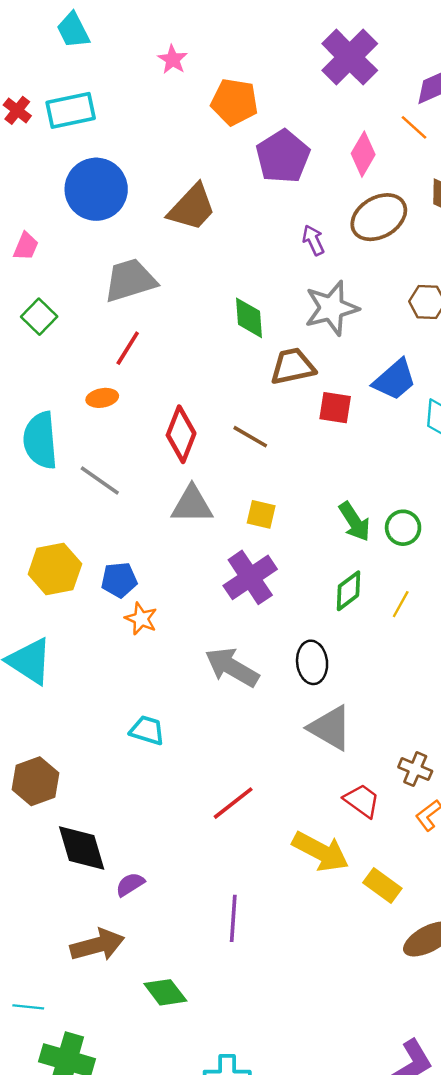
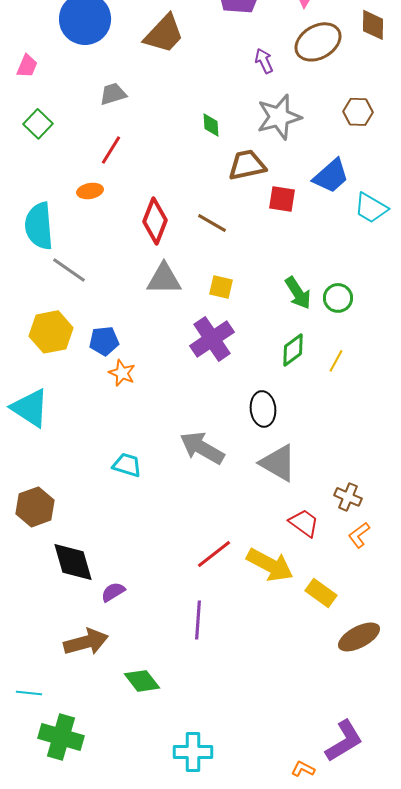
gray trapezoid: (130, 280) -> (113, 94), size x0.6
green diamond: (249, 318) -> (211, 125), size x0.7
gray line: (100, 480) -> (69, 270), moved
gray arrow: (232, 667) -> (202, 448), moved
red line: (233, 803) -> (214, 554), moved

